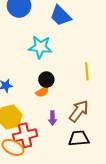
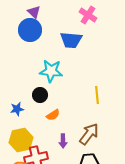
blue trapezoid: (61, 16) -> (71, 40), turned -40
black circle: (46, 80) -> (40, 95), moved

